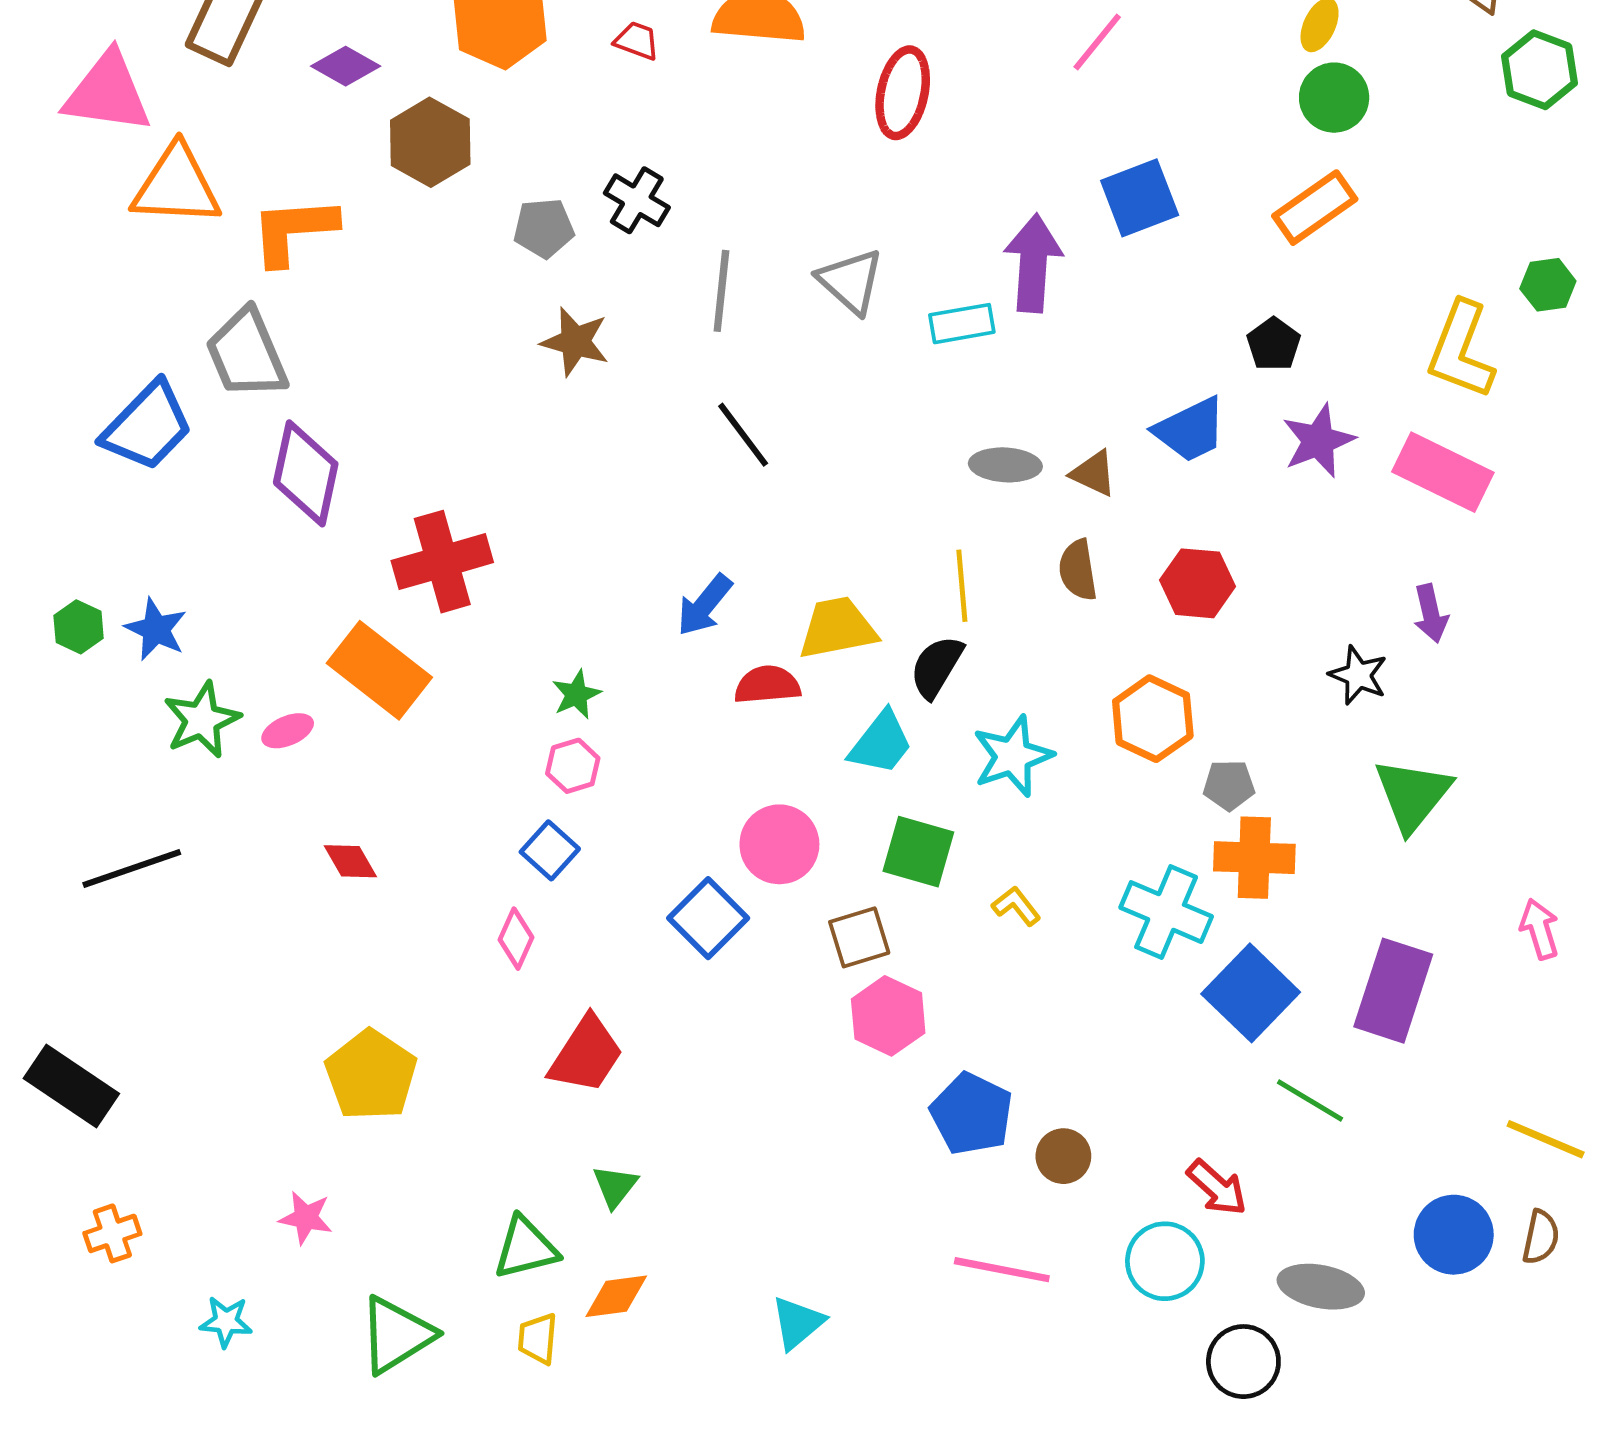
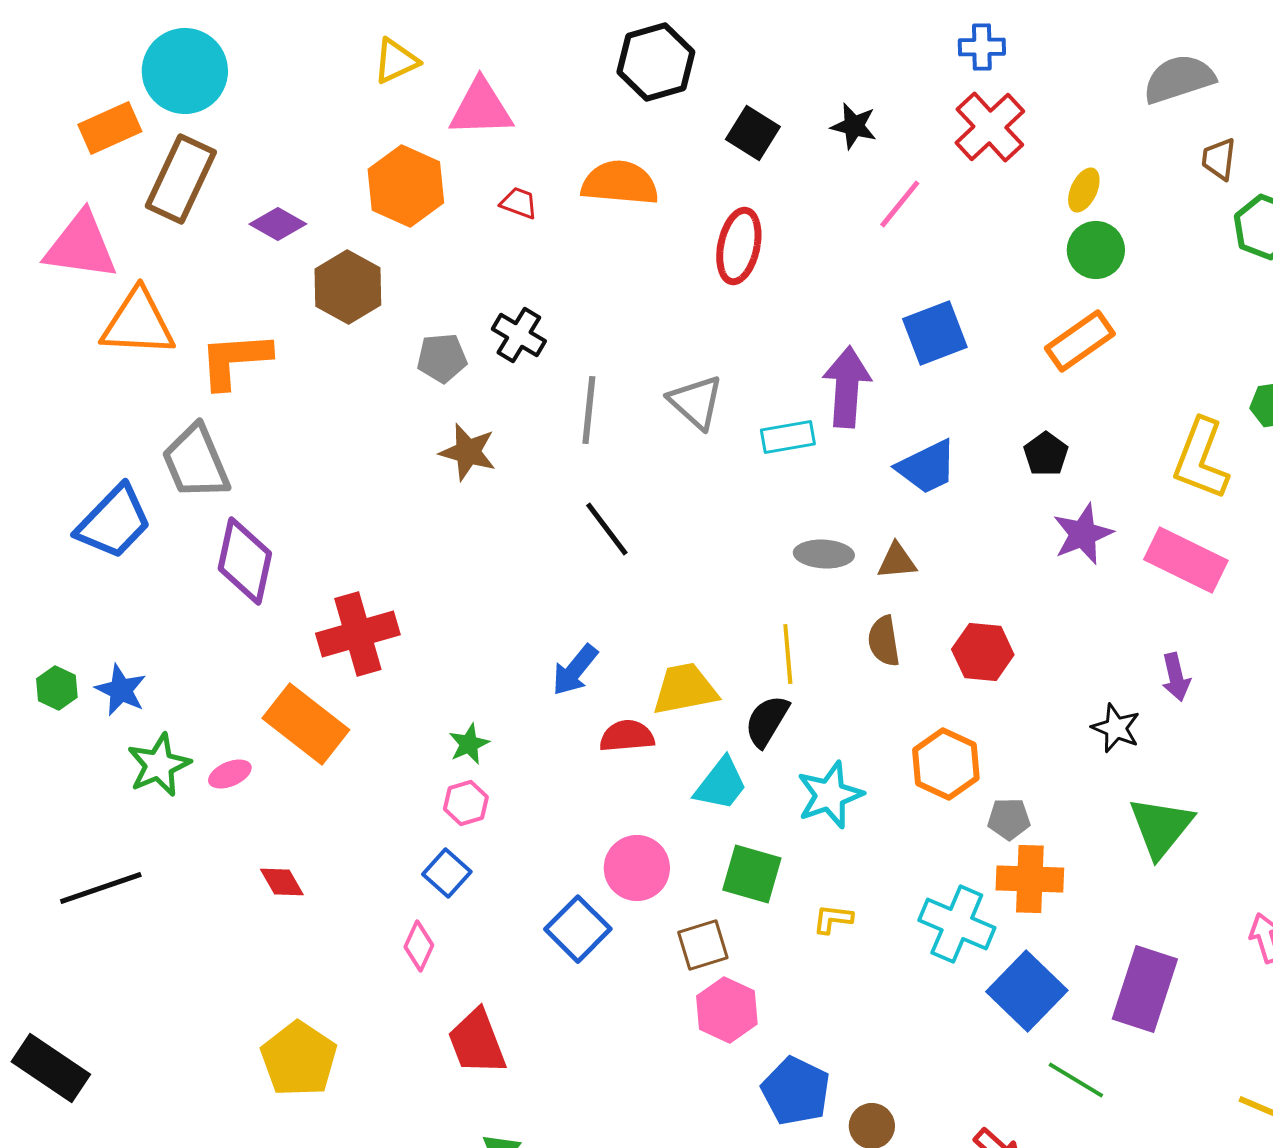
blue trapezoid: (1190, 430) -> (927, 467), moved
brown triangle: (1094, 473) -> (897, 561), turned -30
yellow L-shape: (1016, 906) -> (833, 919), turned -45
red trapezoid: (586, 1055) -> (477, 1042), turned 126

